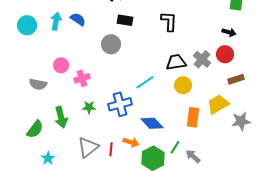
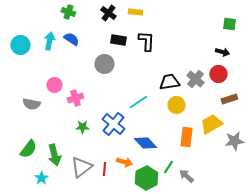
black L-shape: (169, 21) -> (146, 41), moved
blue cross: (120, 104) -> (113, 124), turned -35
green arrow: (61, 117) -> (54, 155), moved

